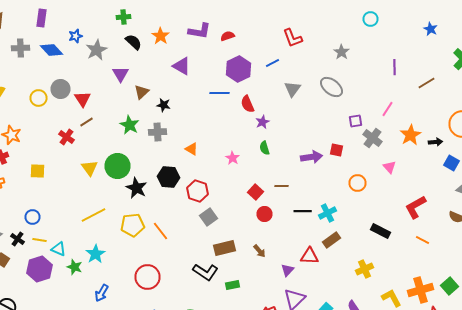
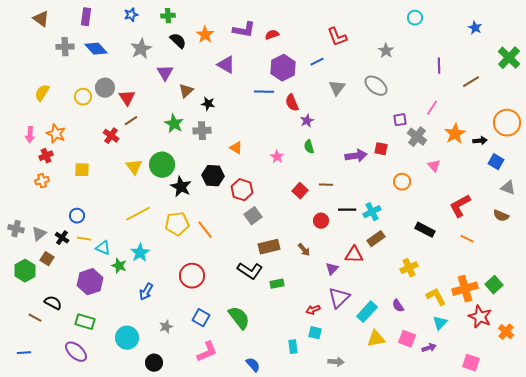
blue star: (76, 36) -> (131, 15), moved
red circle: (264, 214) -> (321, 221), moved
purple hexagon: (40, 269) -> (90, 282), moved

